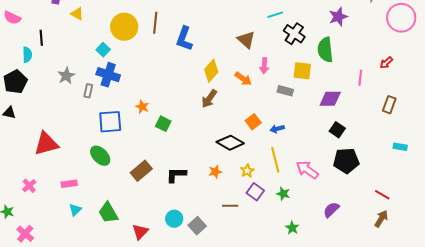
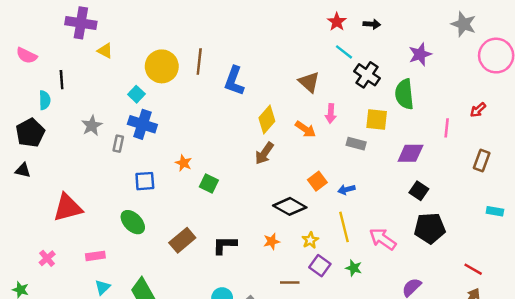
cyan line: (275, 15) -> (344, 52), turned 56
blue square: (110, 122) -> (145, 181), size x0.7

